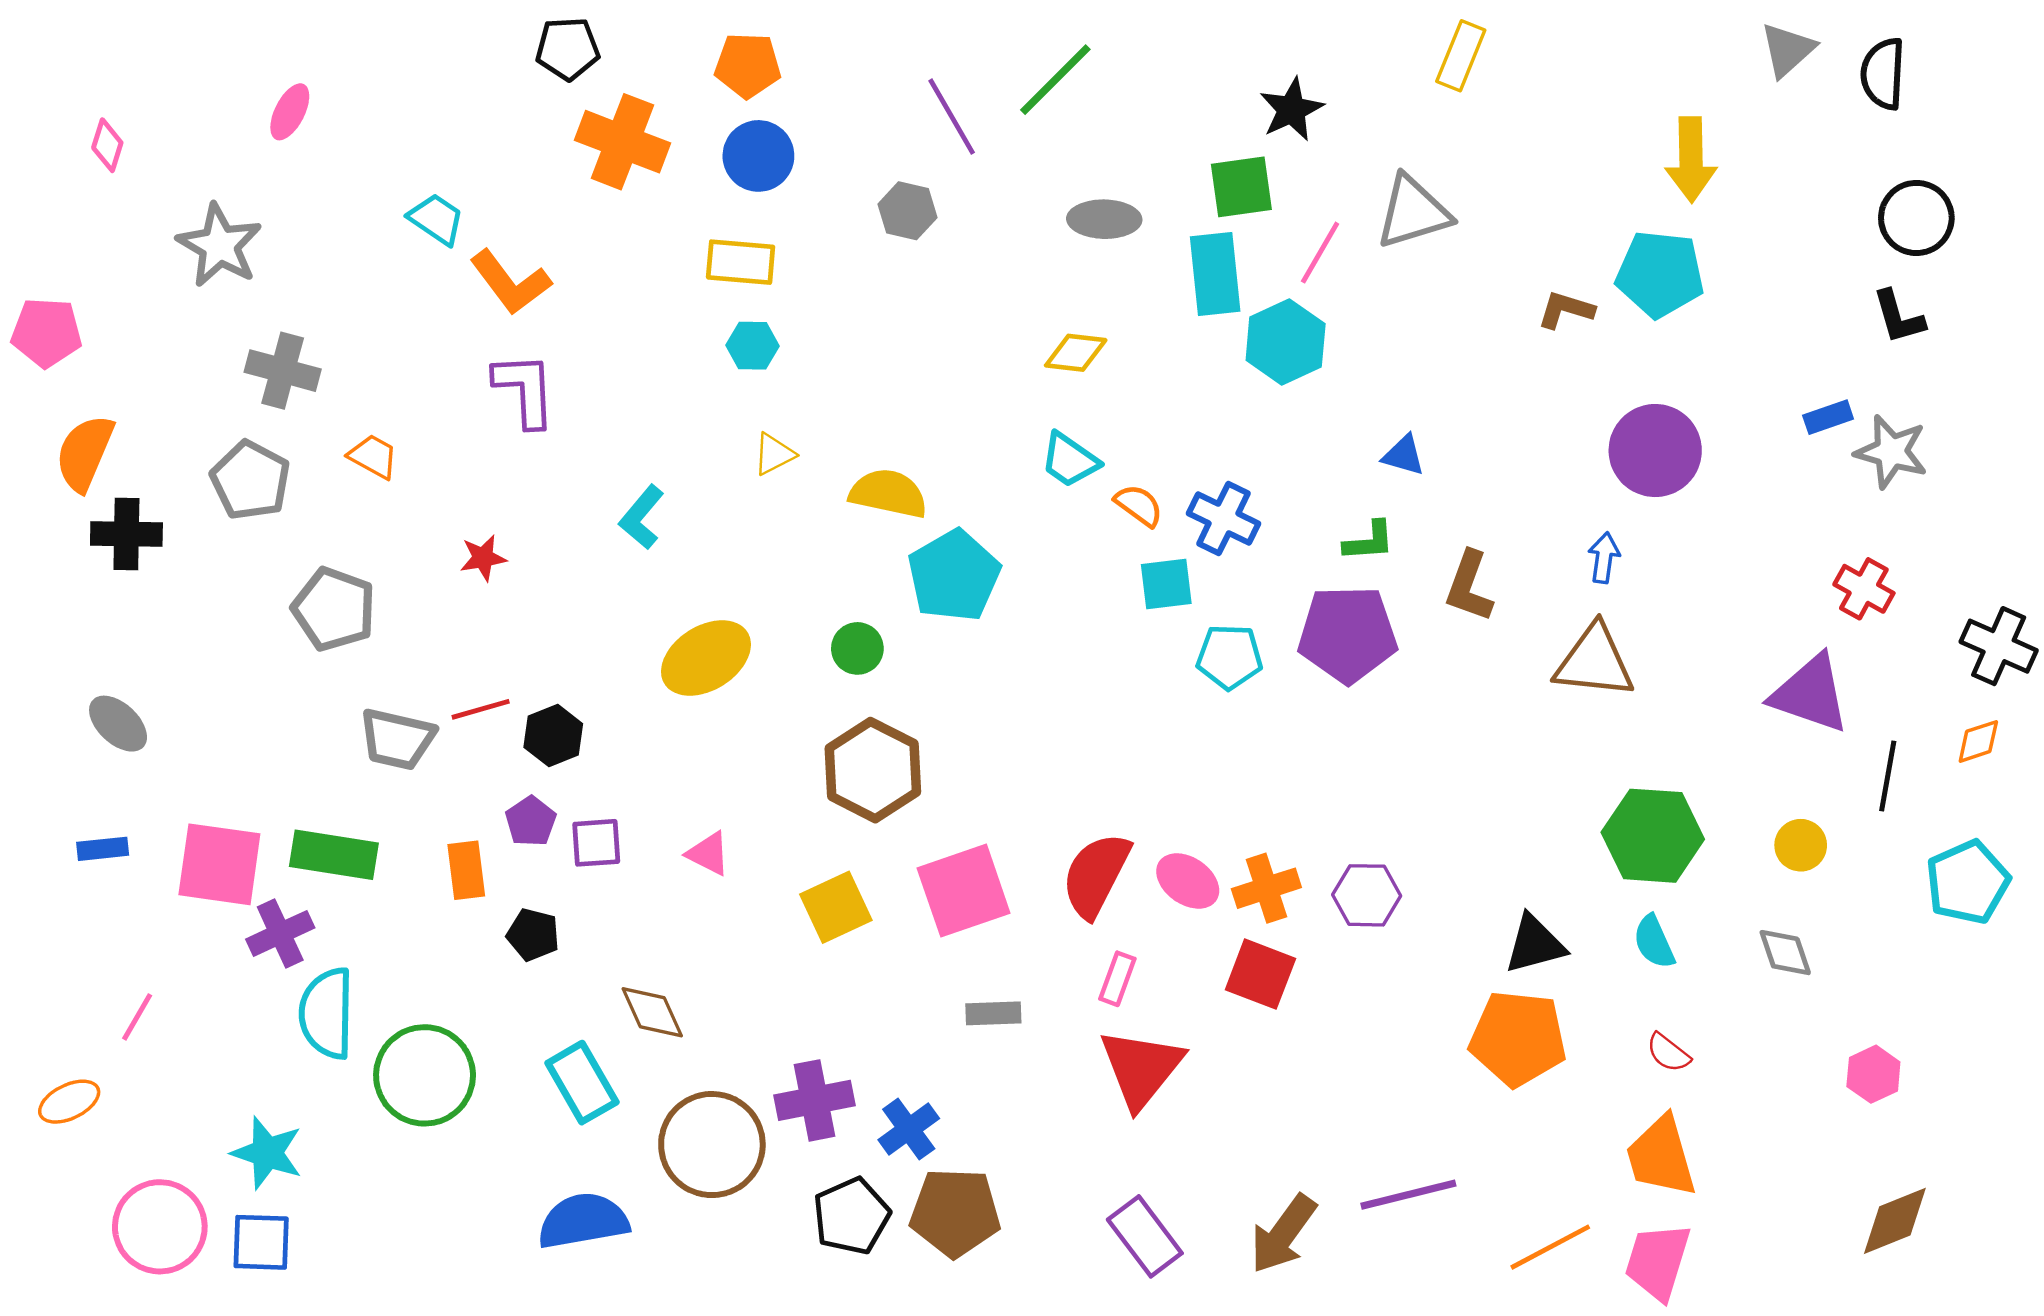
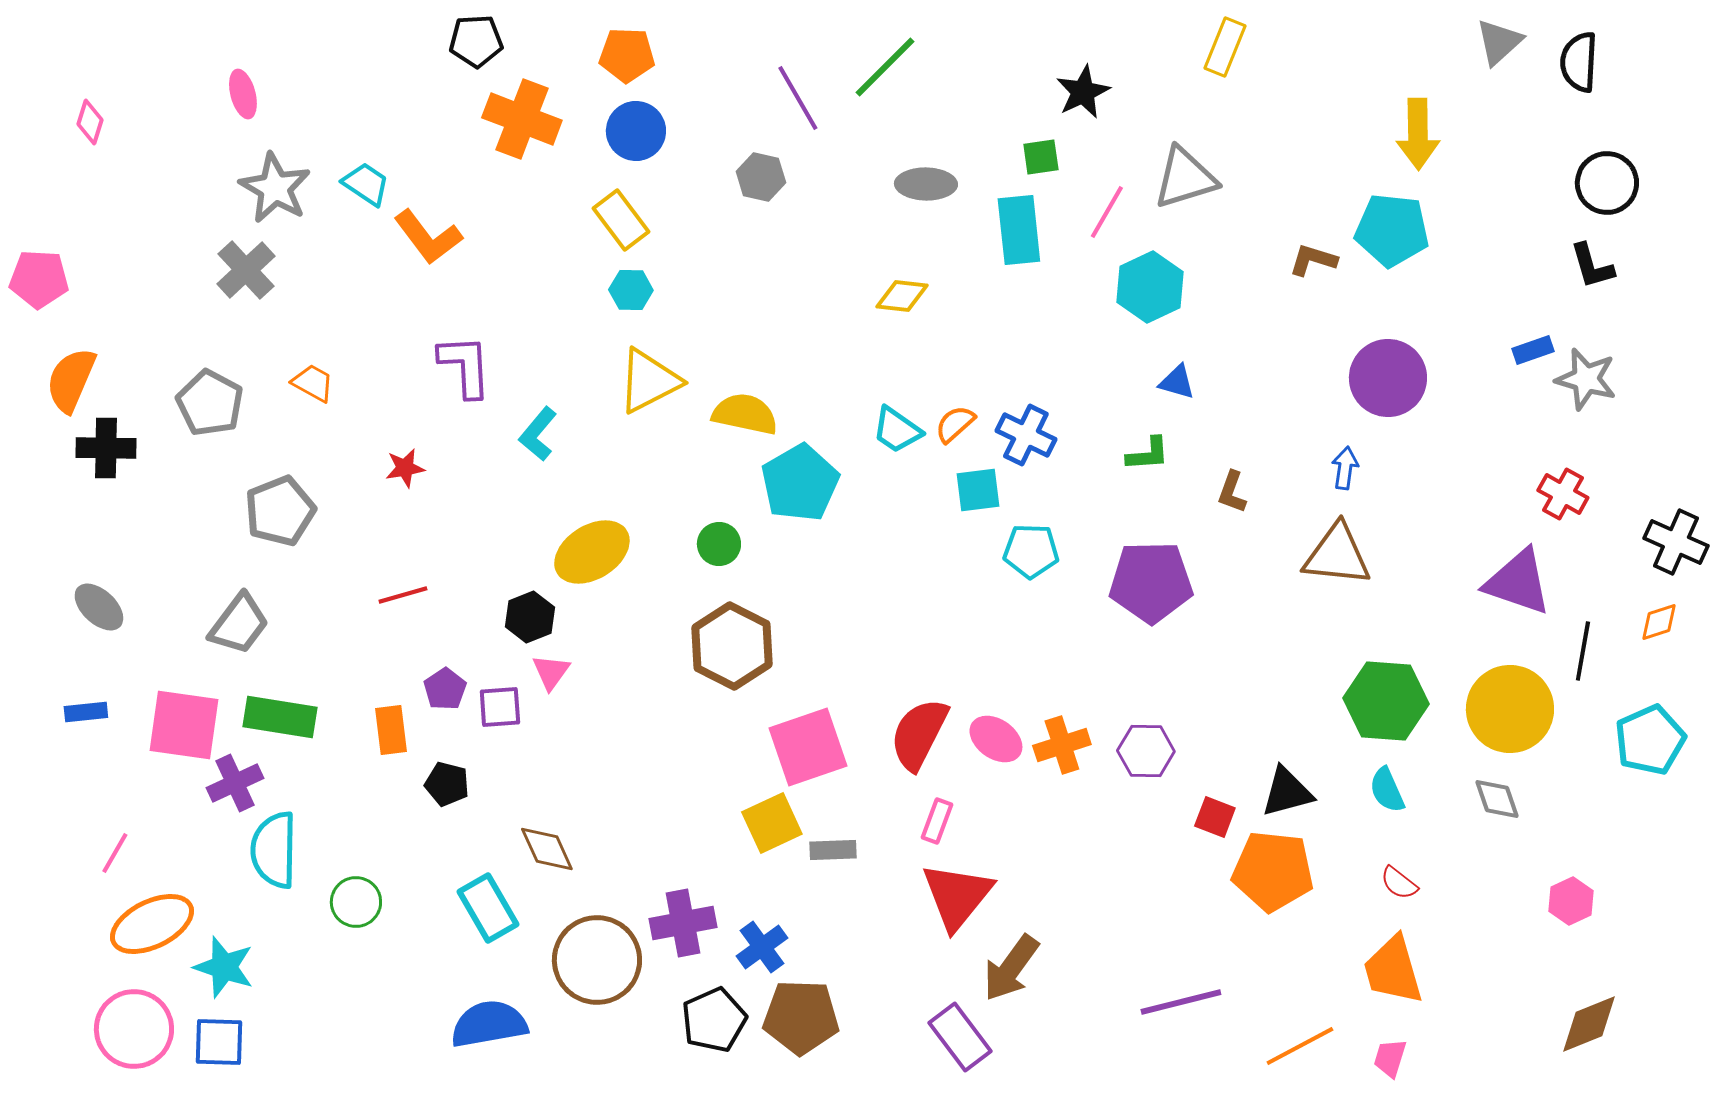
pink ellipse: (290, 112) -> (243, 94), turned -42
green square: (1241, 187) -> (1041, 157), size x0.7
gray star: (219, 245) -> (275, 188), moved
yellow rectangle: (741, 262) -> (621, 220), turned 48
cyan hexagon: (1286, 342) -> (1150, 287), moved
gray cross: (283, 371) -> (246, 270), moved, turned 32
purple L-shape: (525, 390) -> (465, 366), moved
yellow triangle: (774, 454) -> (649, 381), size x1.8
cyan trapezoid: (1070, 460) -> (897, 430), moved
orange semicircle: (1139, 505) -> (955, 424), turned -78
brown L-shape: (1469, 586) -> (1232, 492), size x0.7
gray pentagon: (334, 609) -> (280, 511), turned 30
purple pentagon: (1348, 634) -> (1151, 582), moved
black hexagon: (553, 736) -> (530, 617), moved
gray trapezoid: (397, 739) -> (239, 624), moved, turned -66
yellow circle: (1801, 845) -> (1510, 709), size x2.0
pink triangle: (708, 854) -> (551, 672), moved, turned 39
yellow square: (836, 907) -> (772, 823), moved
red square: (1260, 974) -> (1215, 817), moved, size x0.7
green circle: (425, 1075) -> (356, 902), size x0.6
orange ellipse: (69, 1102) -> (152, 924), moved, size x1.6
brown arrow: (1283, 1234) -> (1011, 968), moved
pink trapezoid: (1658, 1261) -> (1390, 1058), size x0.6

